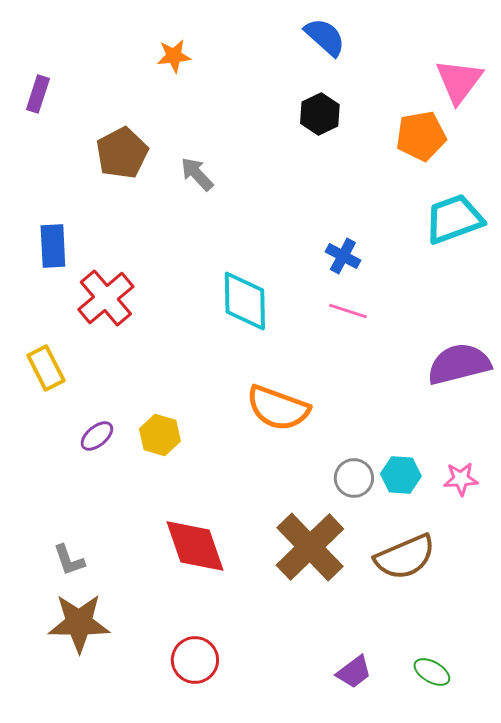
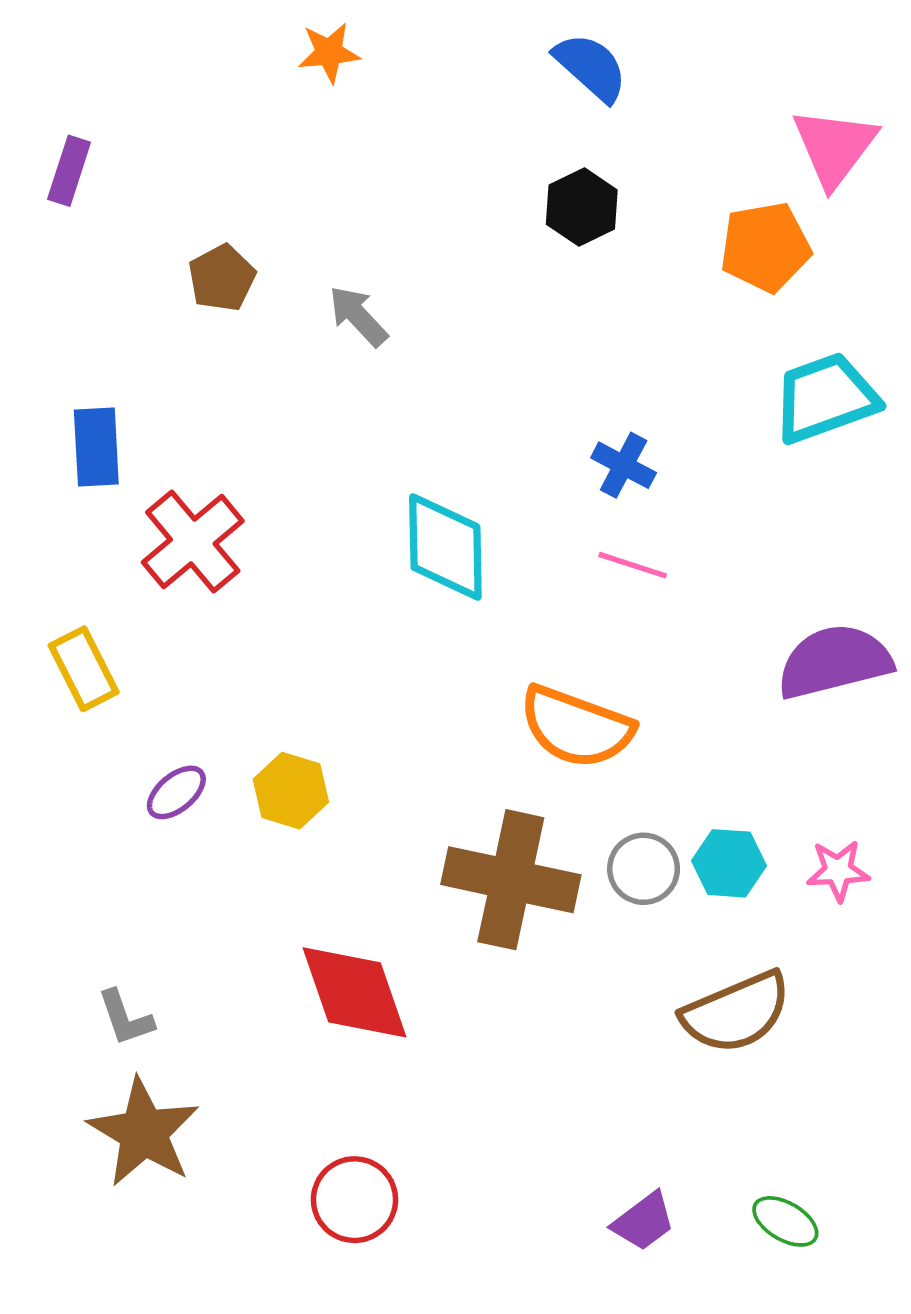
orange star: (174, 56) -> (329, 53), moved
brown pentagon: (122, 153) -> (222, 278), size x0.7
orange semicircle: (278, 408) -> (576, 727), moved
brown cross: (310, 547) -> (511, 880), moved, turned -34
brown star: (79, 623) -> (144, 1132), turned 30

